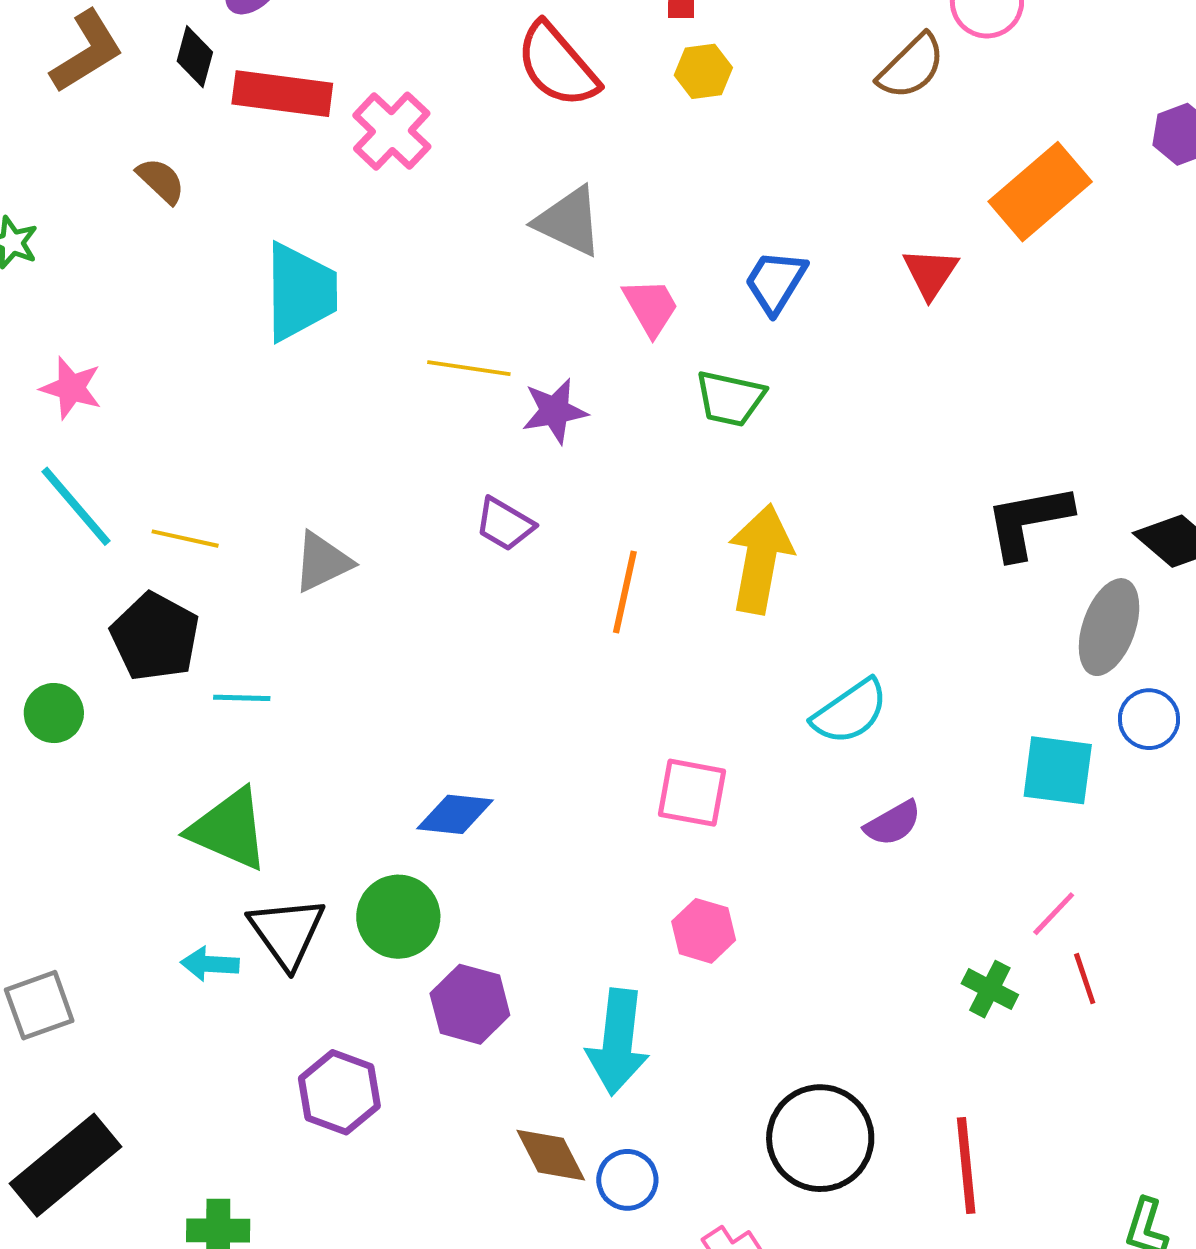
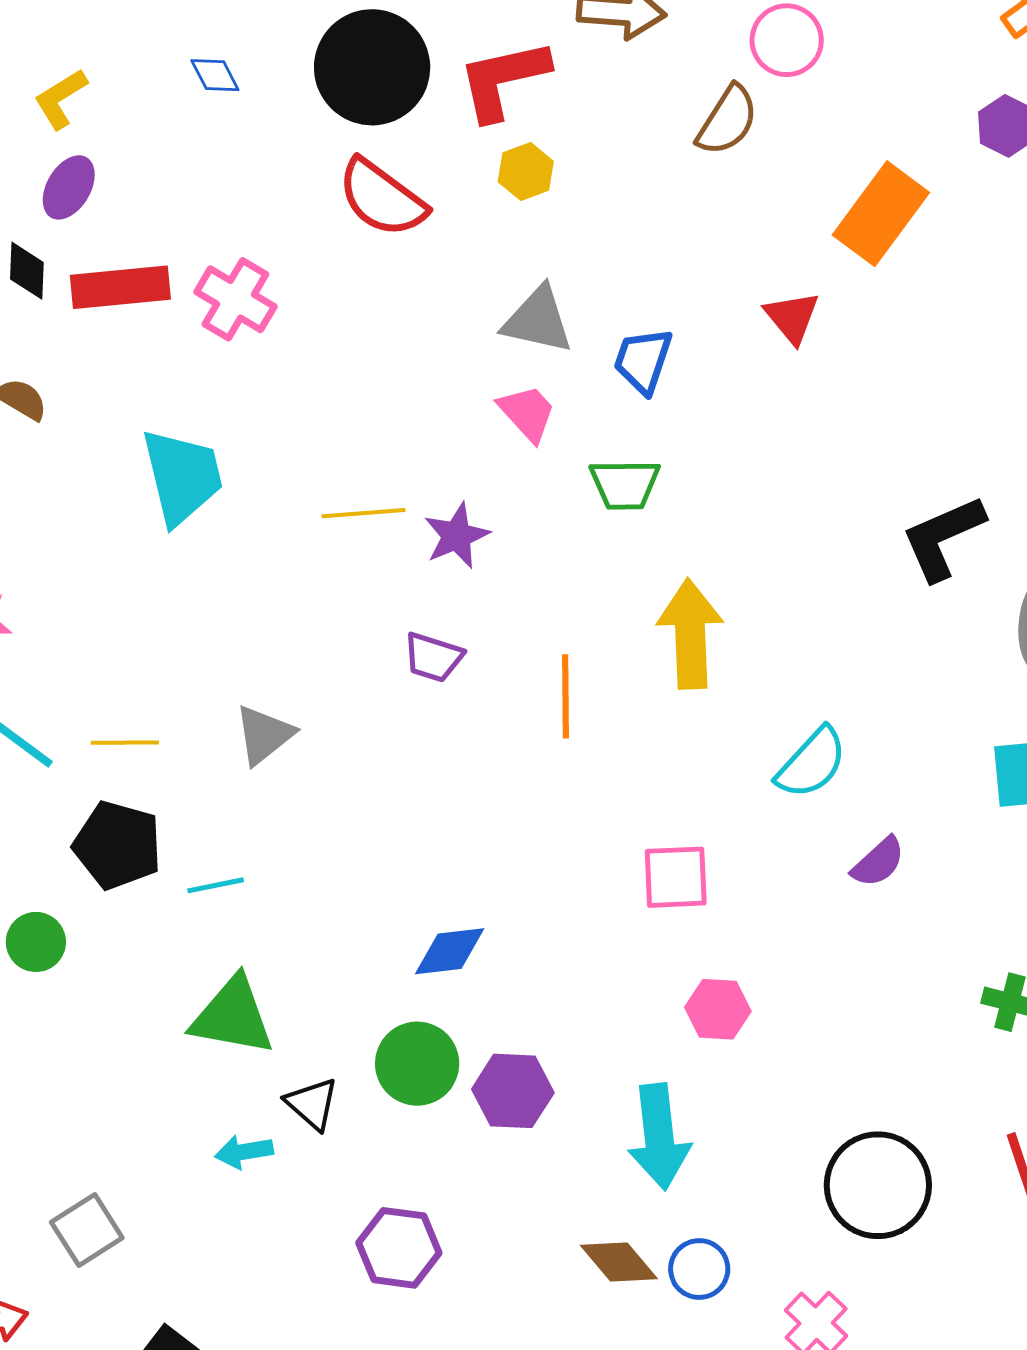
gray triangle: (569, 221) -> (538, 320), moved
black triangle: (287, 932) -> (312, 1104), size x0.7
purple hexagon: (470, 1004) -> (513, 1091), moved

